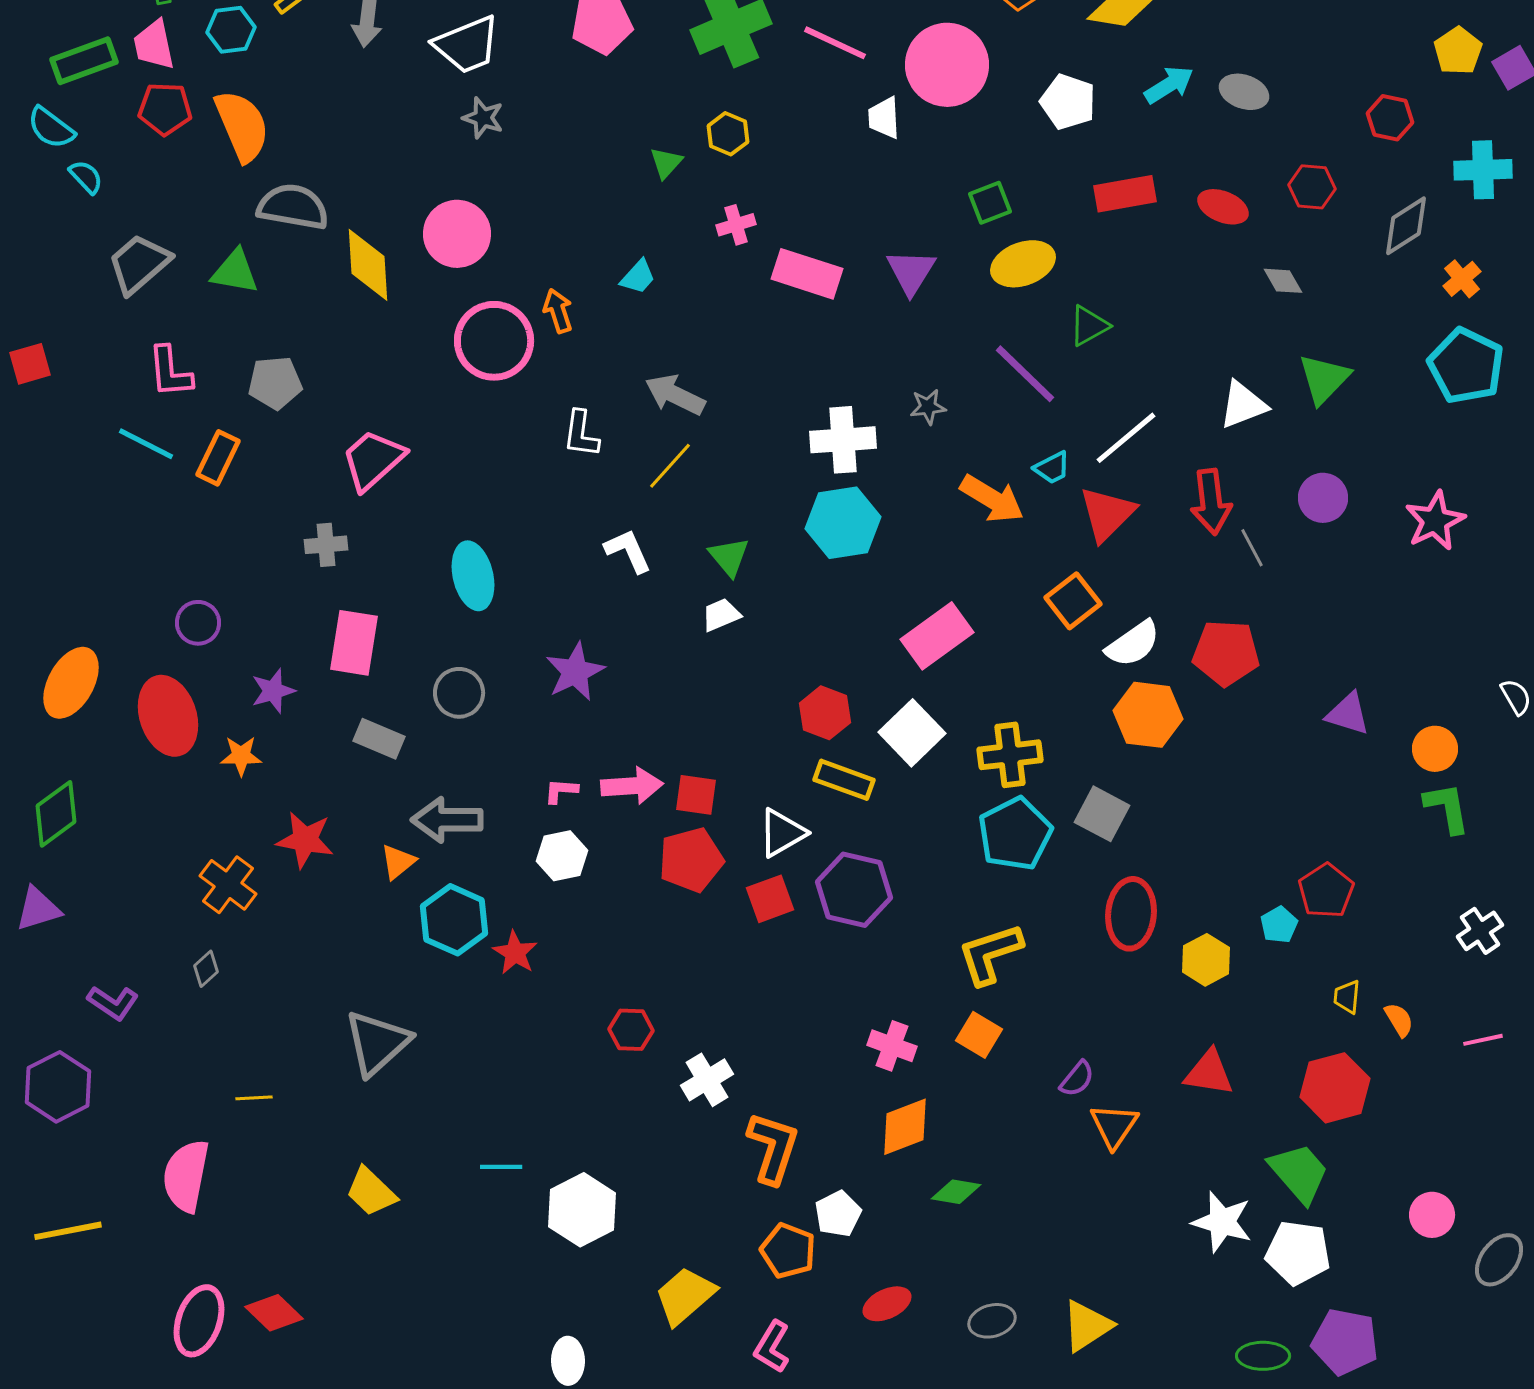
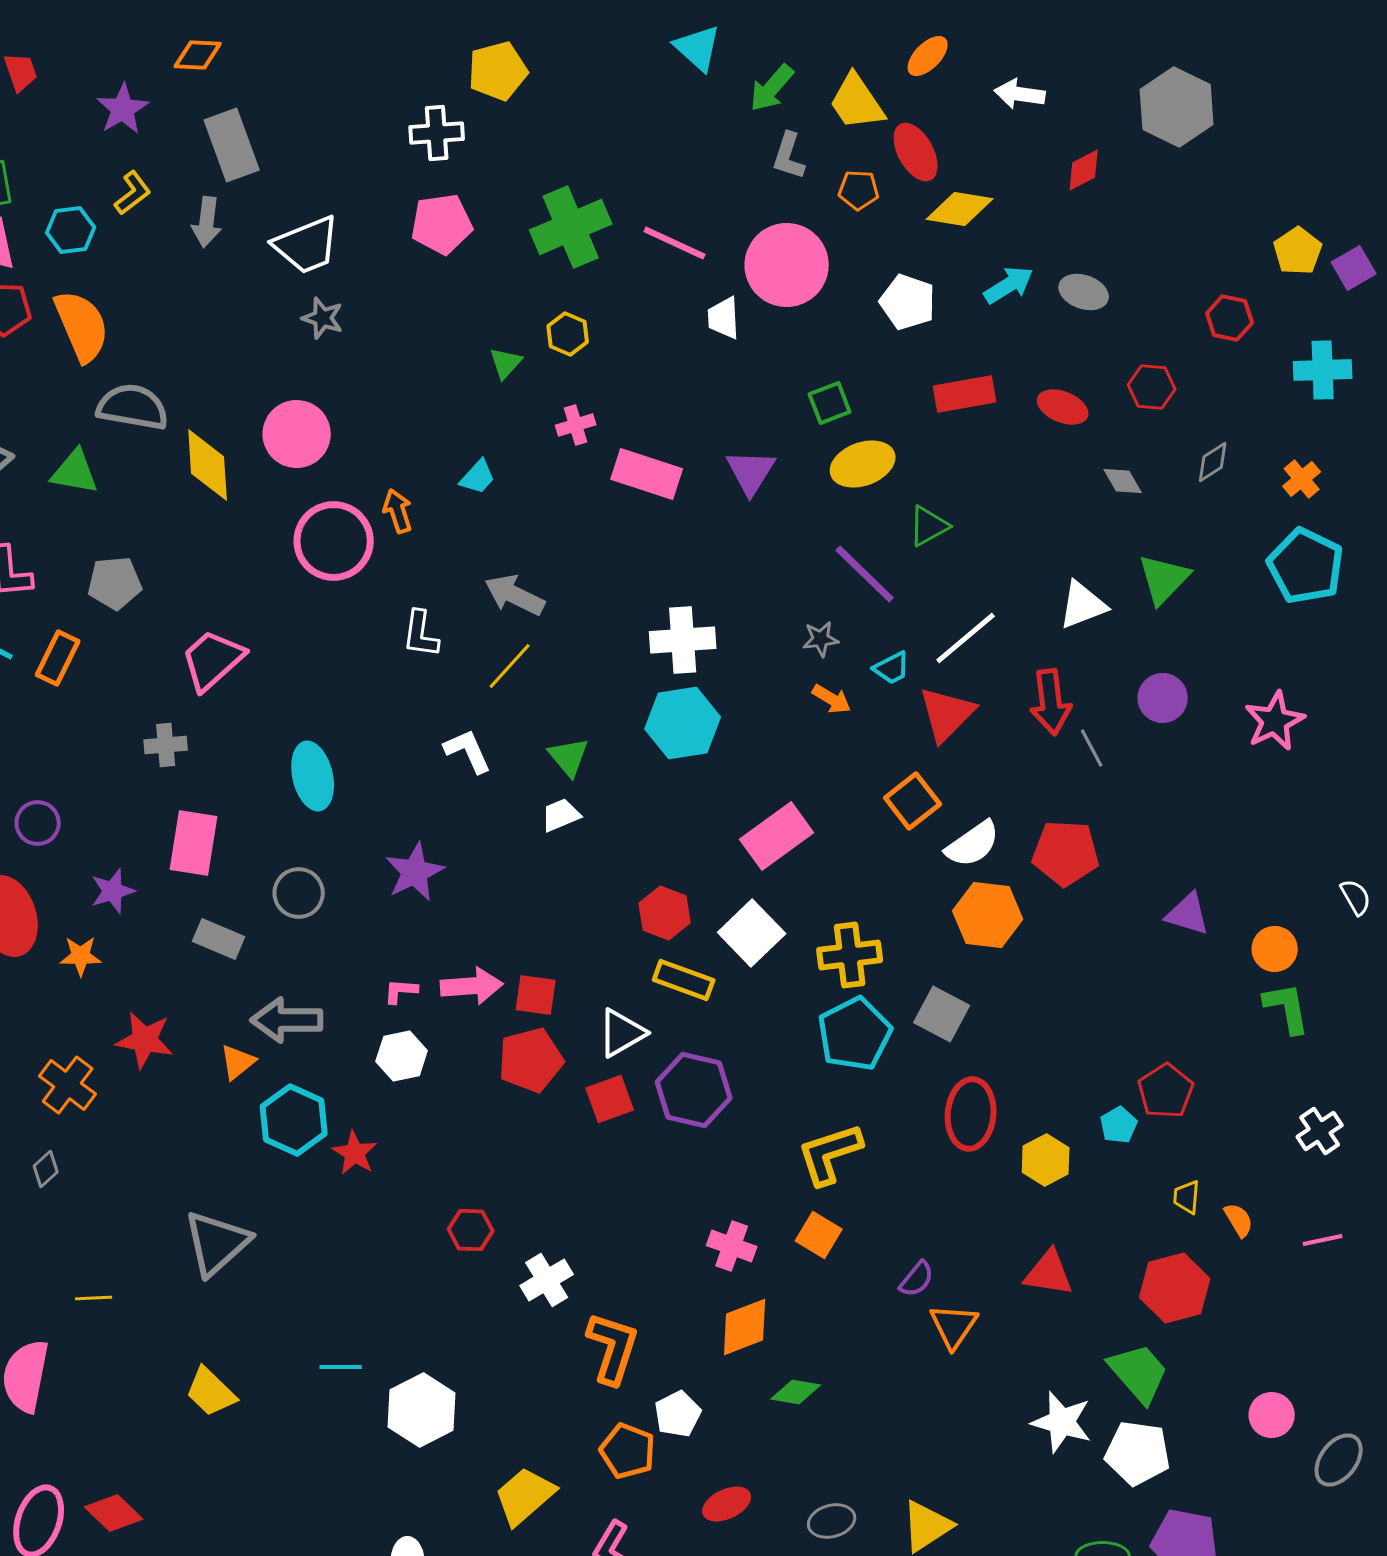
gray diamond: (1406, 226) -> (1213, 462), moved, size x0.7
gray star: (928, 407) -> (821, 639), moved
orange arrow: (992, 499) -> (832, 699), size x0.6

